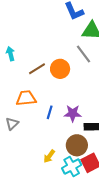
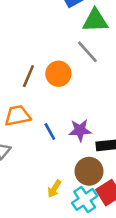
brown line: (37, 69) -> (28, 76), turned -30
blue line: (50, 112) -> (50, 131), turned -40

